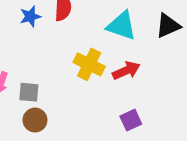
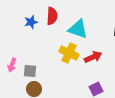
cyan triangle: (122, 26) -> (78, 29), moved

